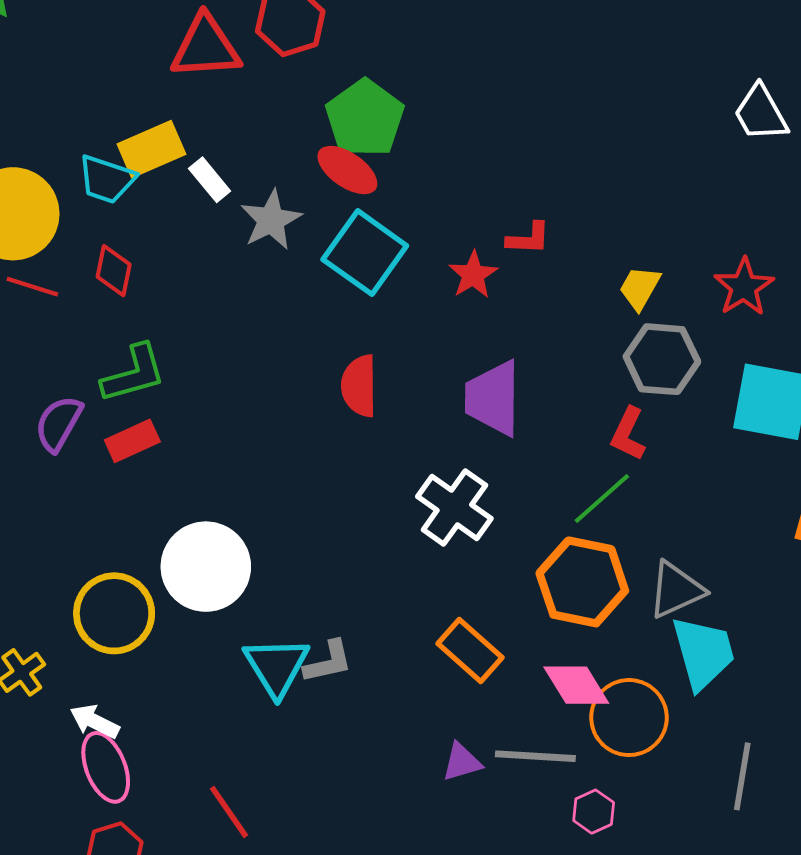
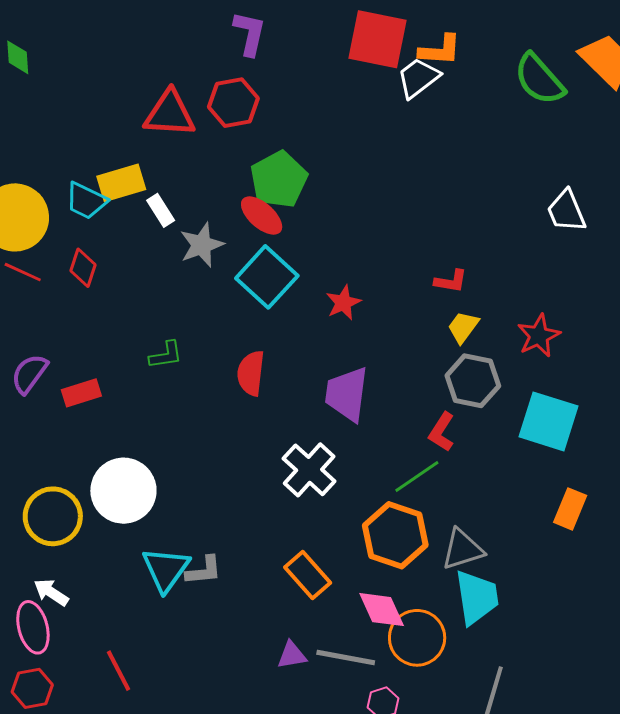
red L-shape: (528, 238) -> (451, 281), moved
green L-shape: (134, 374) -> (166, 355), moved, size x0.7
white arrow: (95, 721) -> (51, 592), moved

